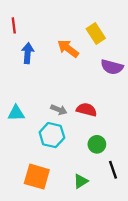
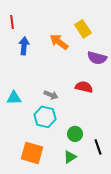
red semicircle: (87, 110) -> (84, 87), moved
green circle: (97, 144) -> (75, 134), moved

